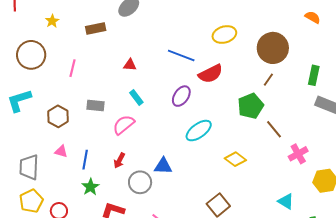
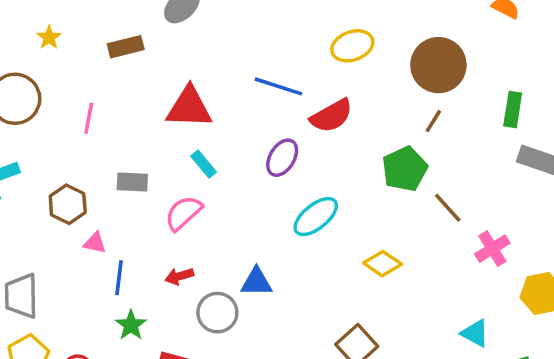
red triangle: (130, 65) -> (189, 107), size x2.0
pink triangle: (61, 151) -> (95, 243), moved
red arrow: (119, 160) -> (179, 276), turned 49

